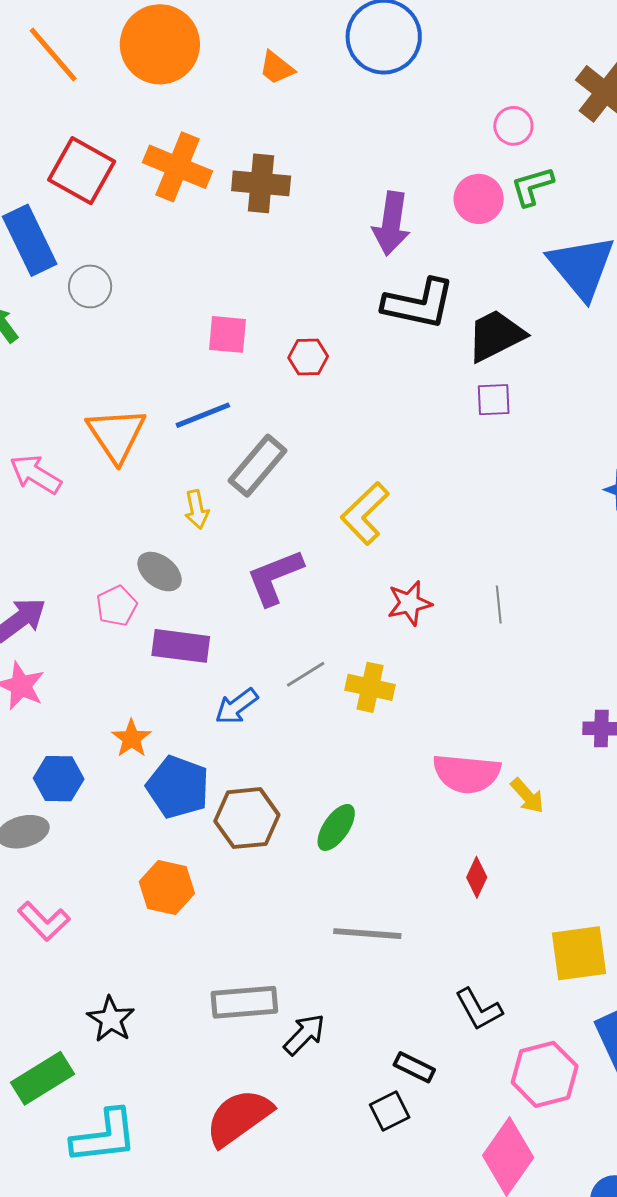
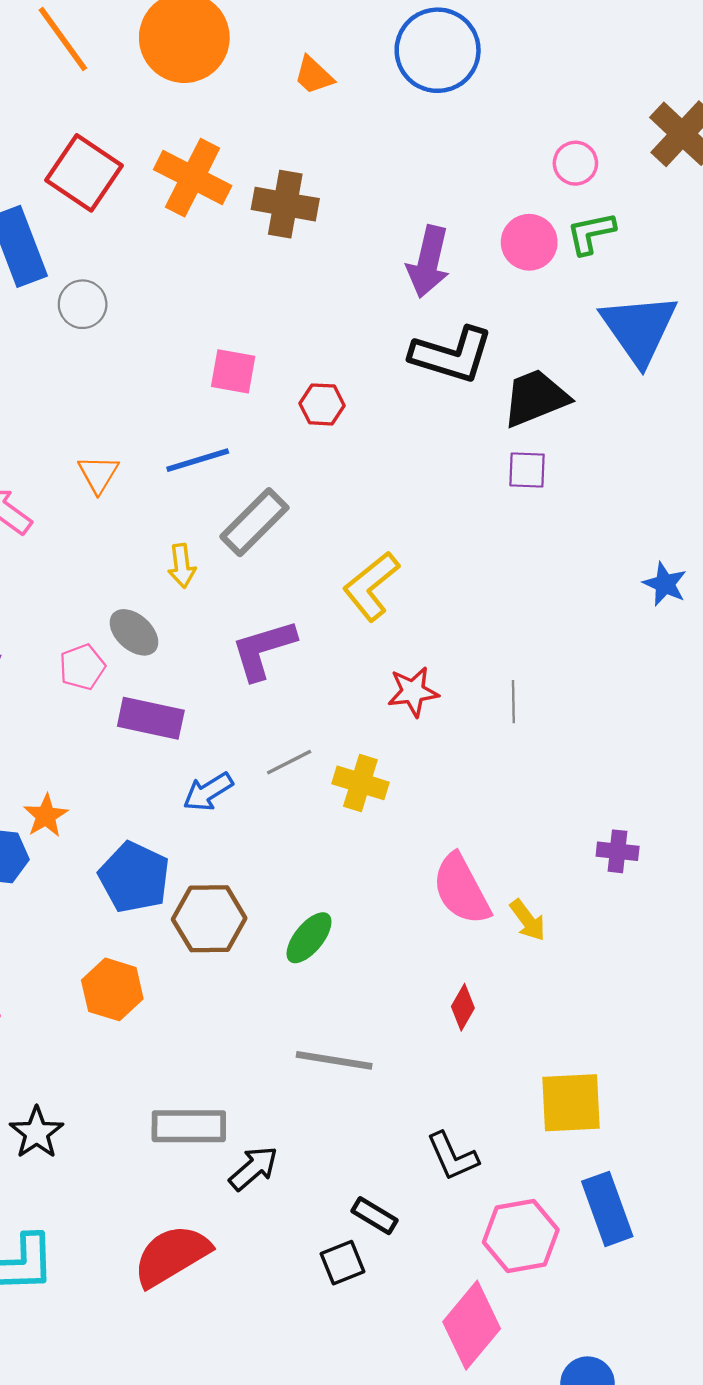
orange triangle: (116, 435) -> (98, 474), size x0.6
orange star: (131, 738) -> (46, 816), moved
pink semicircle: (467, 774) -> (461, 889), turned 52

